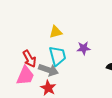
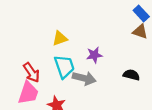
gray arrow: (48, 70) -> (84, 78), moved

